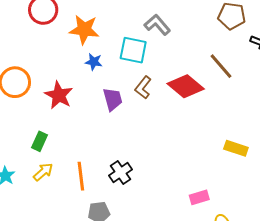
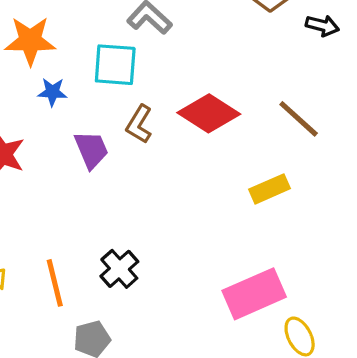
brown line: (221, 66) -> (299, 119), moved
yellow rectangle: (236, 148) -> (270, 189), moved, turned -35
pink rectangle: (199, 197) -> (254, 294), size x1.8

